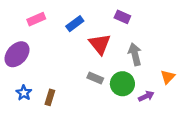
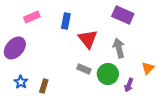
purple rectangle: (122, 17) -> (123, 15), moved, size x1.5
blue rectangle: (75, 24) -> (66, 21), turned -42
purple arrow: (146, 96) -> (129, 85), turned 136

